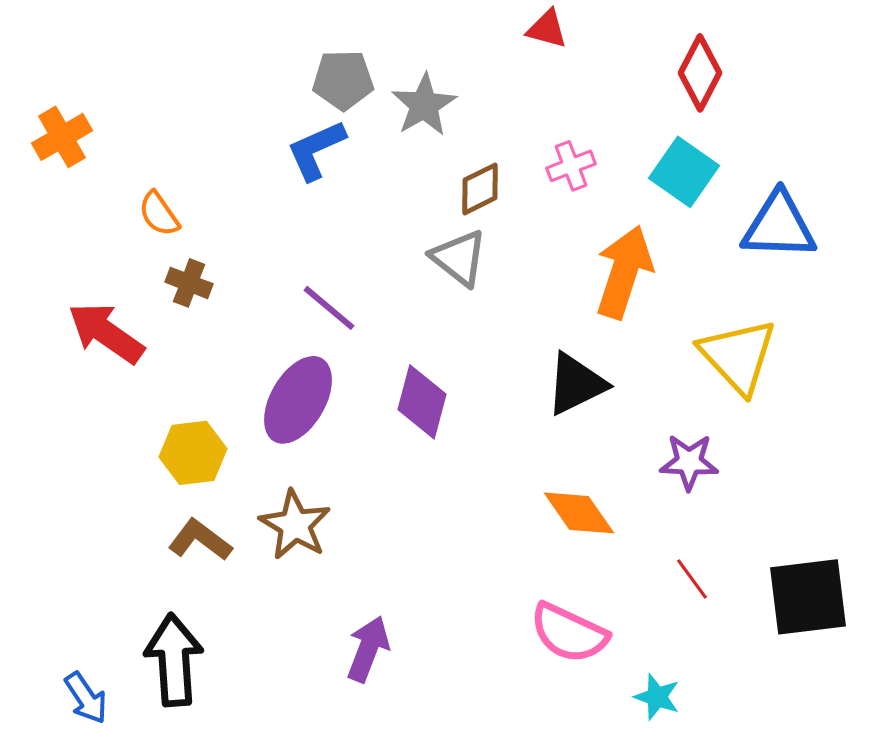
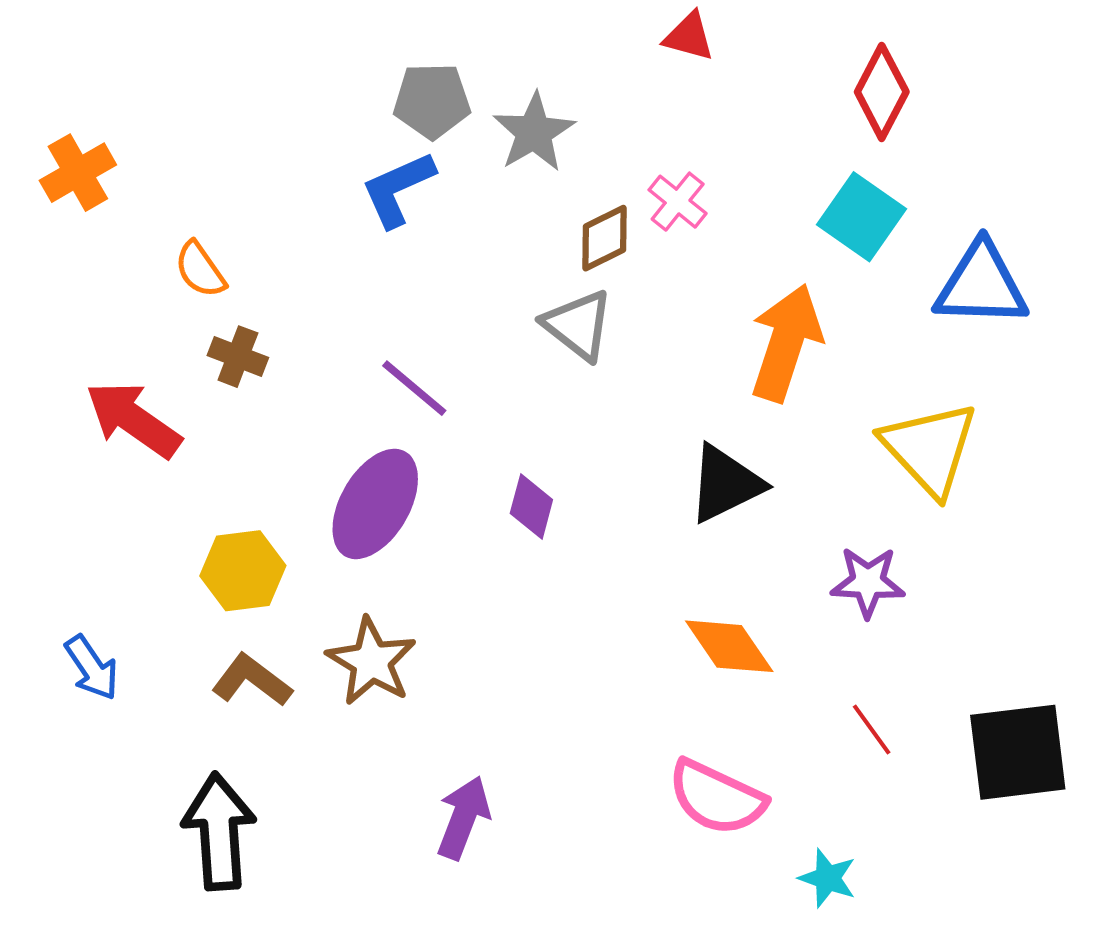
pink cross: (571, 166) -> (678, 202), moved, turned -30
purple diamond: (422, 402) -> (531, 506), size x0.7
blue arrow: (86, 698) -> (92, 668), moved

